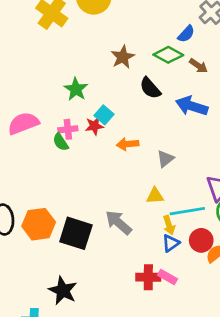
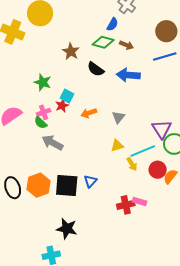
gray arrow: (119, 222) -> (52, 143), moved
blue triangle: (171, 243) -> (90, 181), moved

